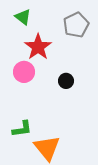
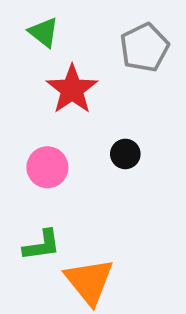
pink circle: (24, 72) -> (47, 167), moved

